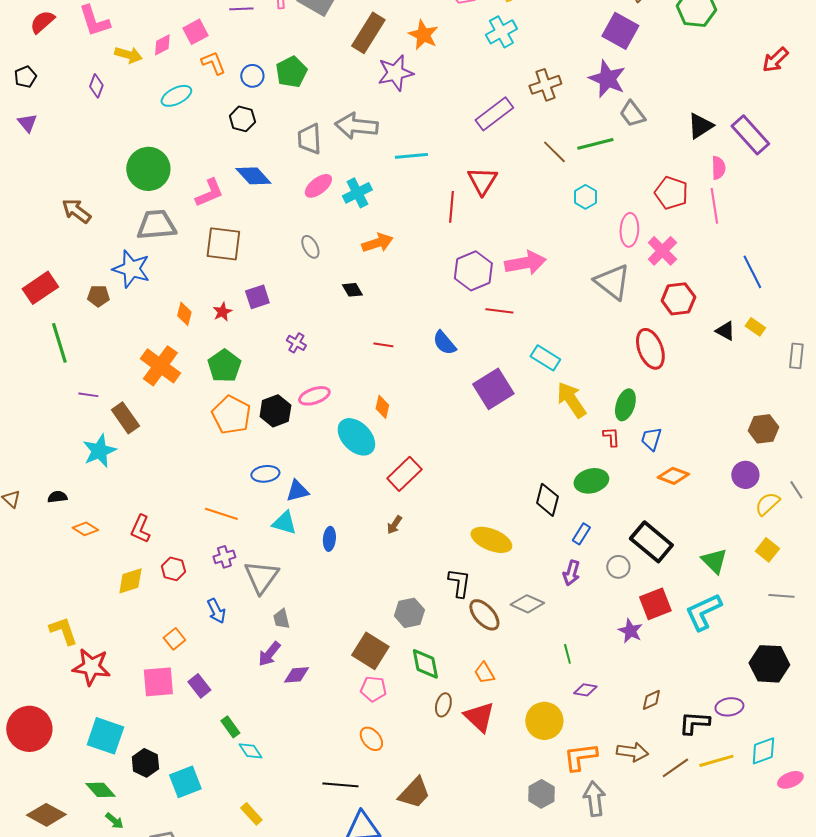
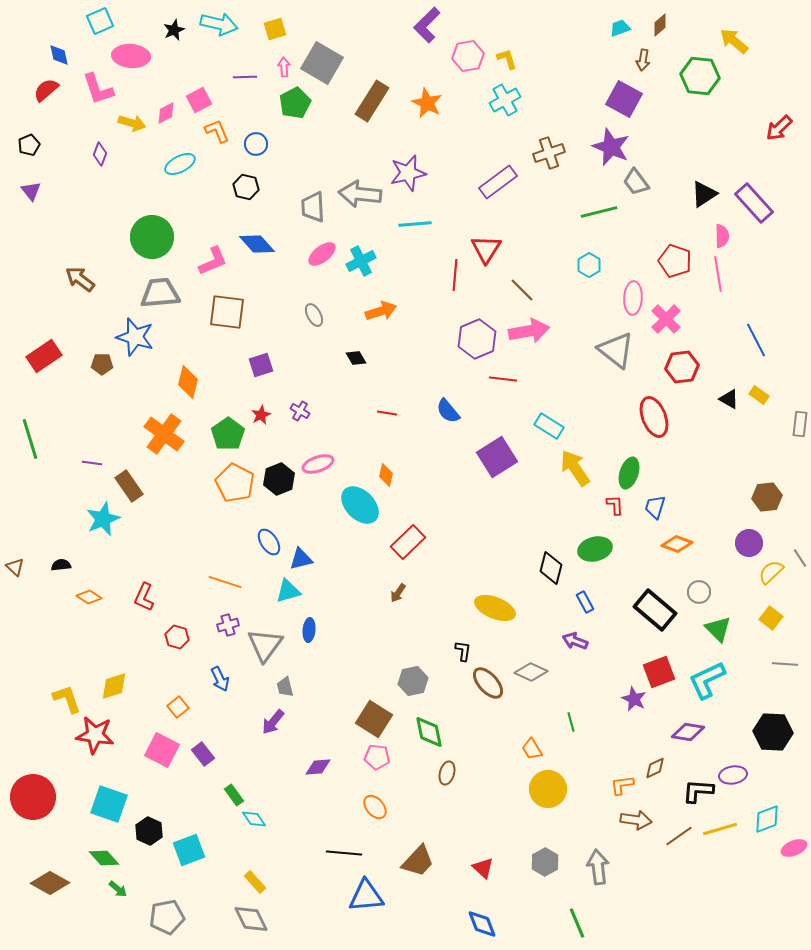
green pentagon: (291, 72) -> (295, 103), moved
purple star: (395, 73) -> (408, 173), moved
brown line: (554, 152) -> (522, 290), moved
red star: (222, 312) -> (261, 415), moved
orange diamond: (184, 314) -> (188, 382), size x1.4
green line: (59, 343) -> (30, 439), moved
blue ellipse: (265, 474) -> (269, 542), turned 64
cyan triangle: (284, 523) -> (288, 591), turned -32
blue rectangle: (581, 534) -> (585, 602), turned -60
blue ellipse: (329, 539) -> (309, 630), moved
gray circle: (618, 567) -> (699, 592), moved
purple arrow: (571, 573) -> (575, 641), turned 95
yellow diamond: (130, 581) -> (114, 686), moved
black L-shape: (459, 583) -> (463, 651), size x0.7
orange trapezoid: (484, 673) -> (532, 749), moved
purple diamond: (296, 675) -> (318, 767), moved
pink square: (158, 682) -> (162, 750), turned 32
purple diamond: (585, 690) -> (688, 732), moved, size x1.4
red triangle: (479, 717) -> (483, 868), moved, size x0.7
orange L-shape: (580, 757) -> (622, 785), moved, size x0.7

